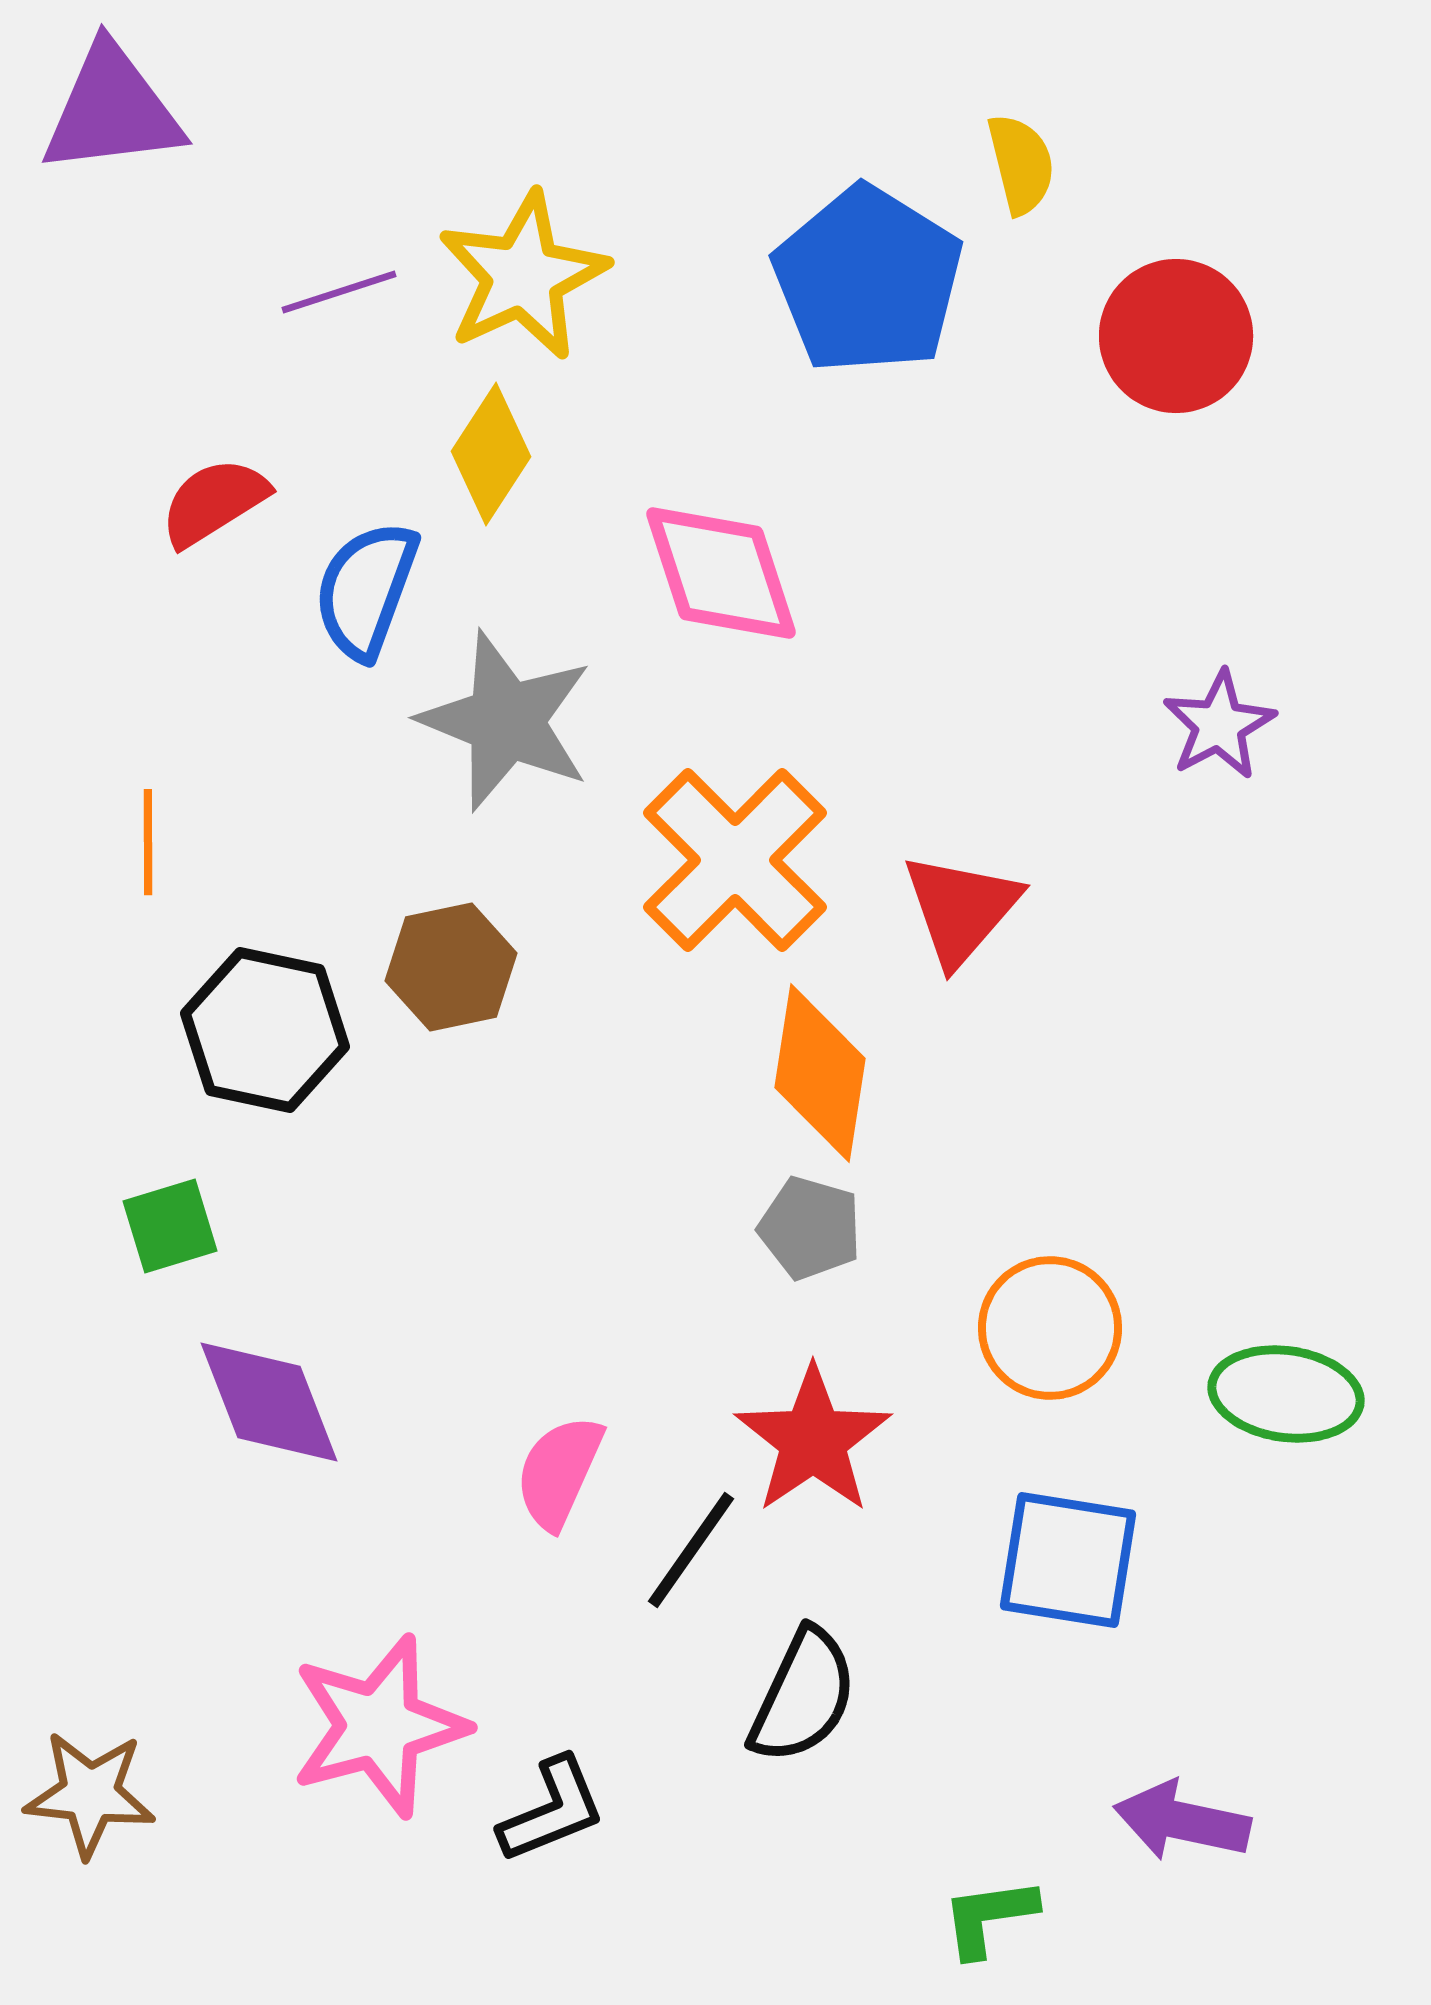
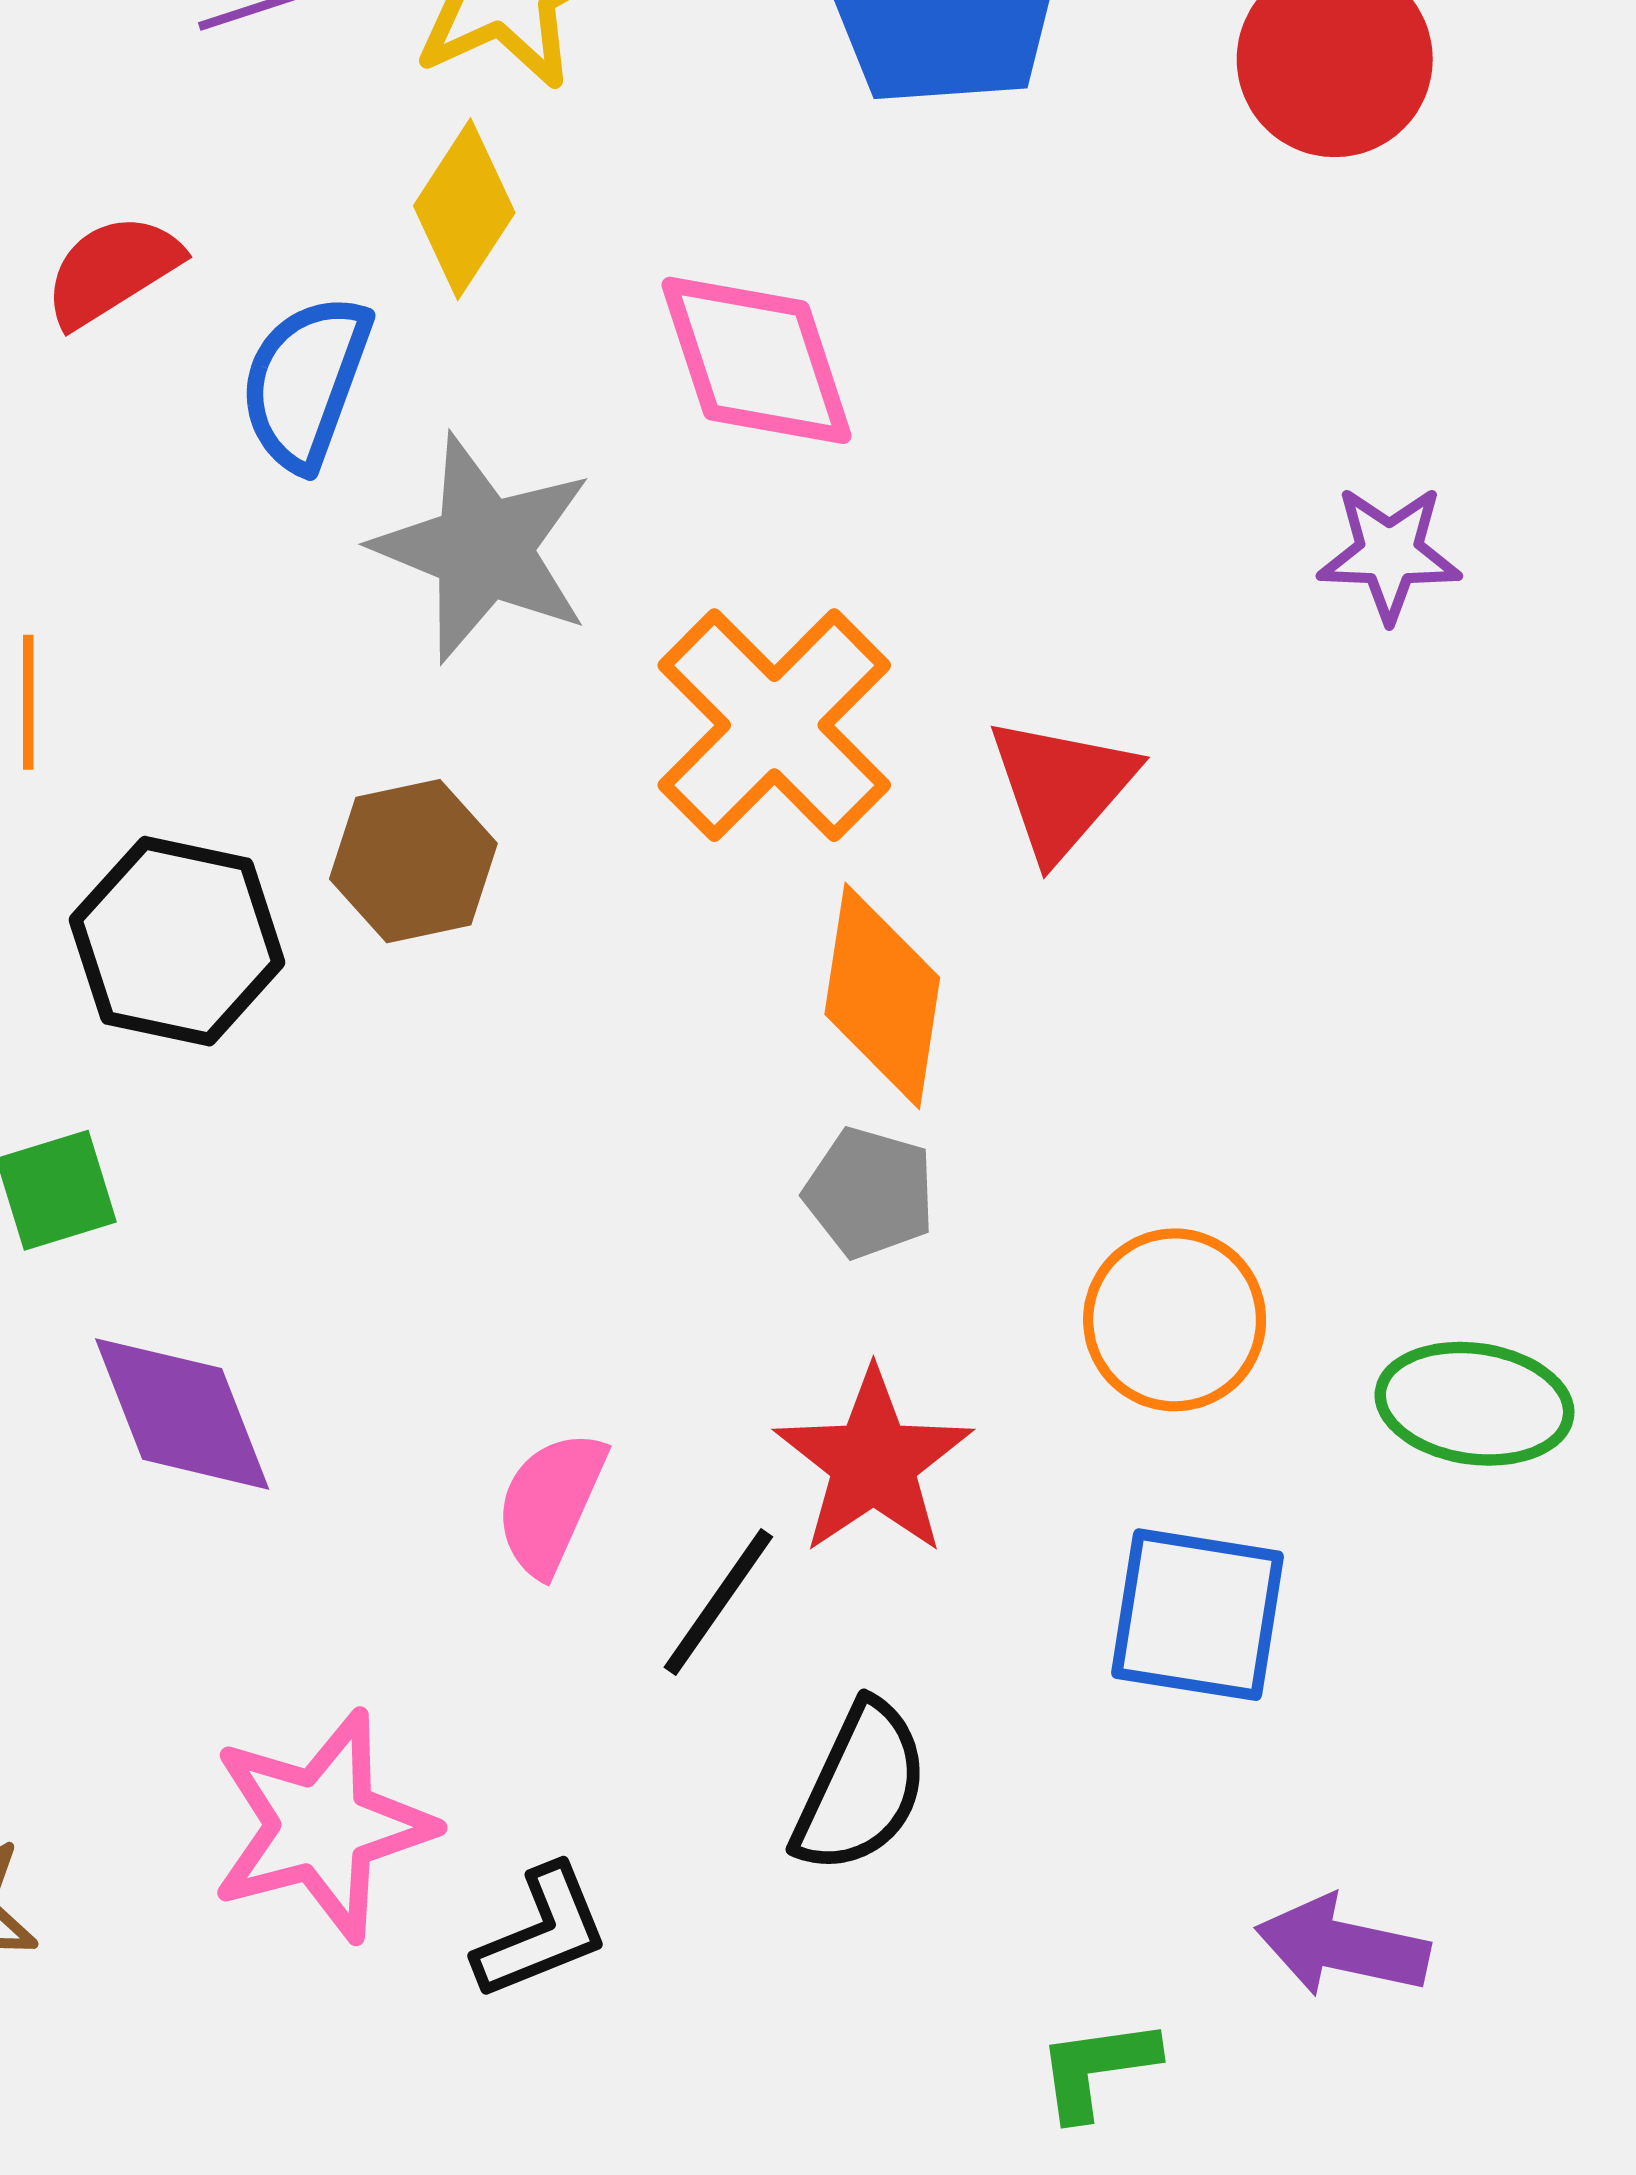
purple star: (1219, 725) -> (1389, 554), turned 30

